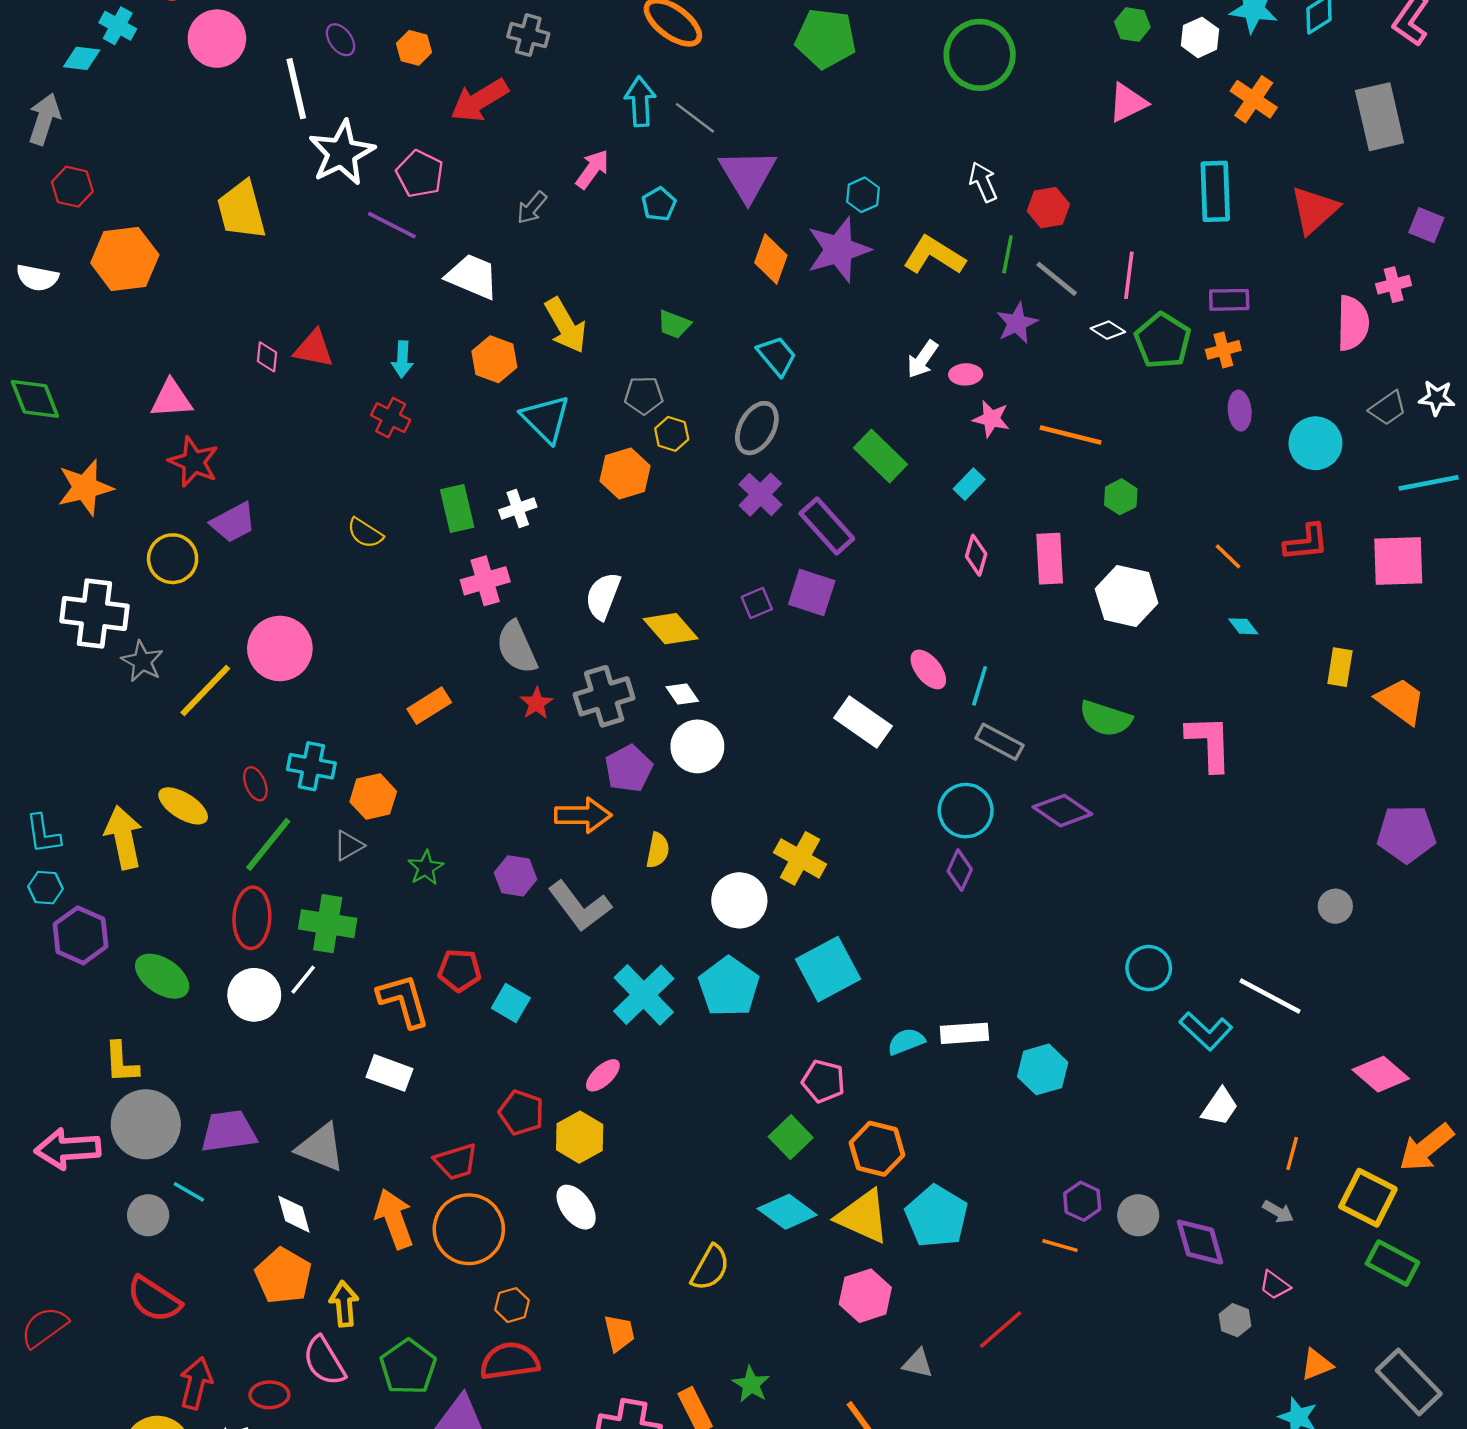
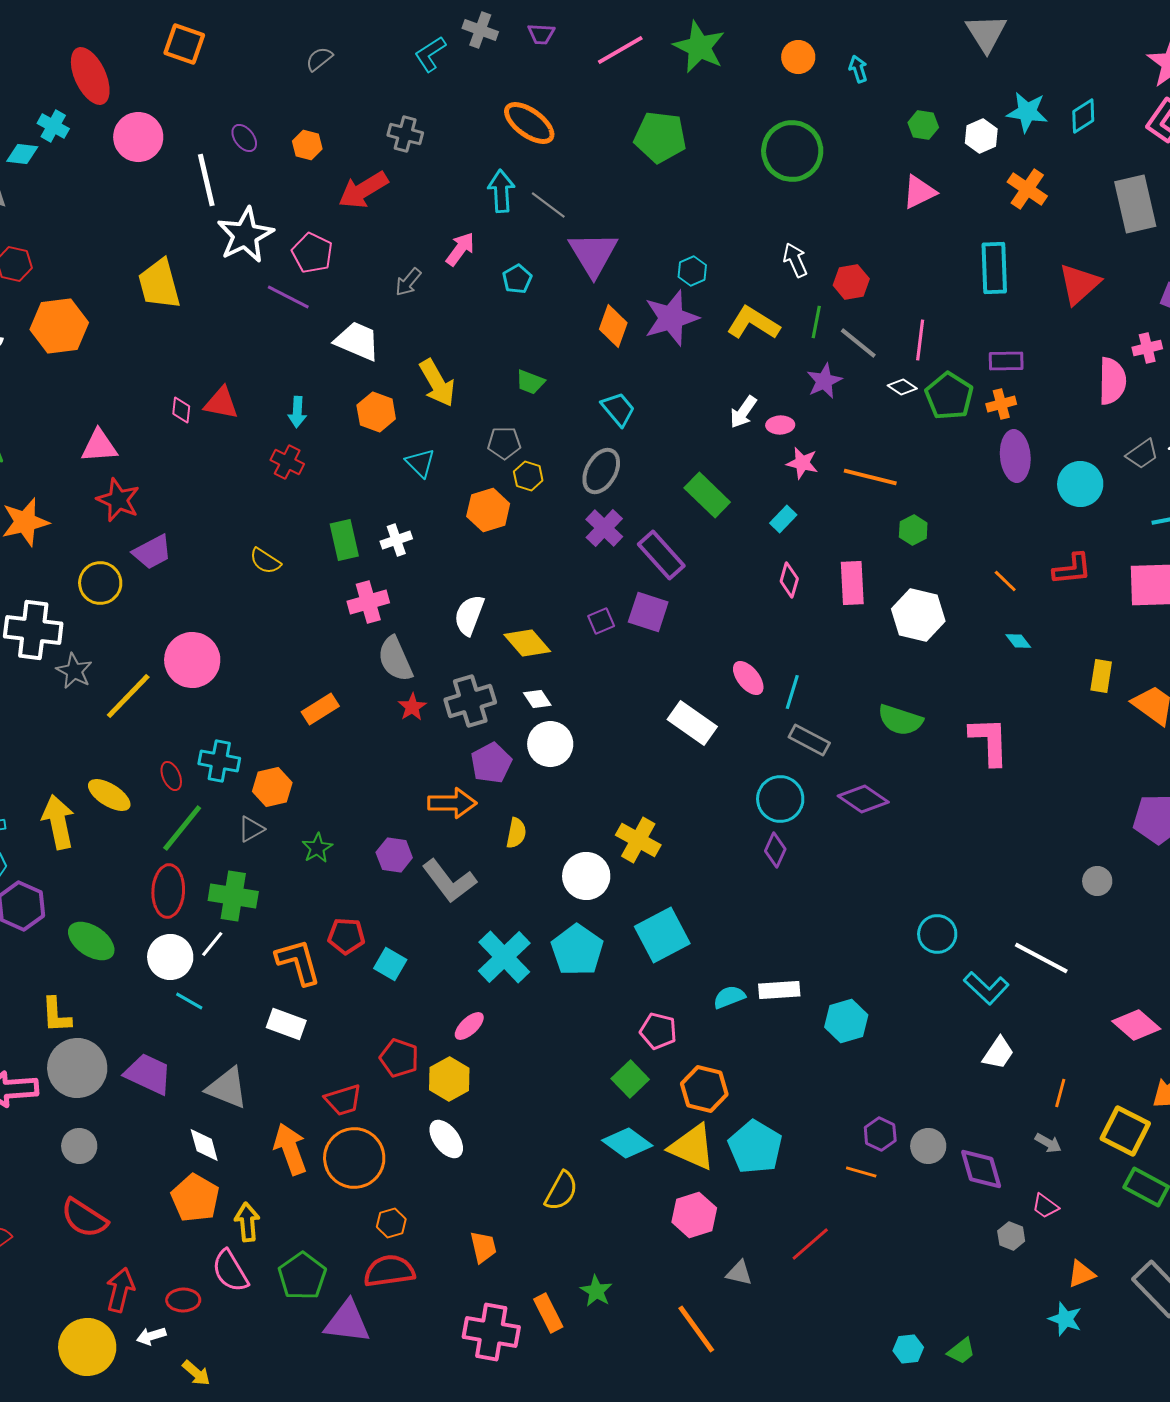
purple ellipse: (1240, 411) -> (1015, 456), size x1.5
cyan triangle: (546, 419) -> (420, 463), size x0.7
purple trapezoid: (229, 1131) -> (148, 1074), turned 33
cyan line: (189, 1192) -> (189, 1001), moved

